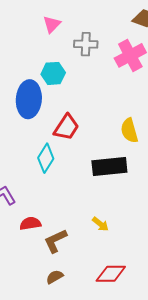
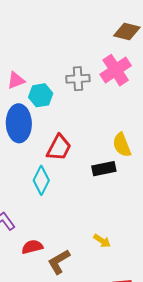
pink triangle: (52, 24) -> (16, 80), moved, turned 30
gray cross: (86, 44) -> (78, 79), moved
black rectangle: (109, 167) -> (104, 169), moved, size x0.7

